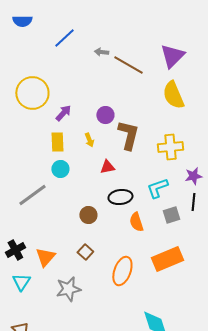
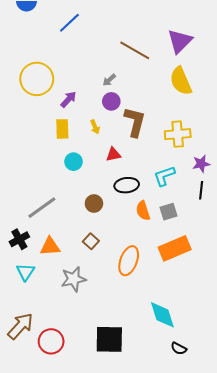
gray arrow: (101, 52) -> (109, 80), moved, turned -48
cyan circle: (60, 169) -> (74, 162), moved
gray line: (32, 195) -> (42, 208), moved
gray square: (171, 215) -> (168, 212), moved
orange triangle: (45, 257) -> (50, 246), turned 45

